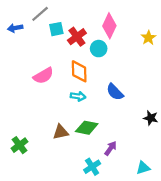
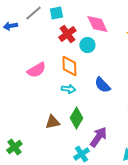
pink diamond: (109, 26) -> (97, 24), turned -50
cyan square: (56, 29) -> (56, 13), moved
green diamond: (87, 128) -> (76, 118), turned -70
green cross: (20, 145) -> (14, 147), moved
purple arrow: (111, 148) -> (98, 137), size x1.5

